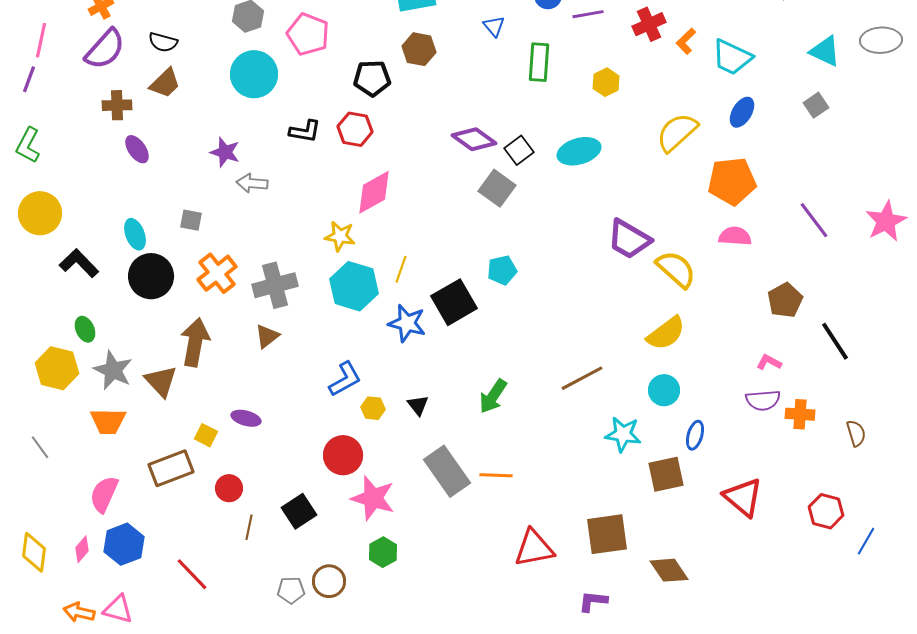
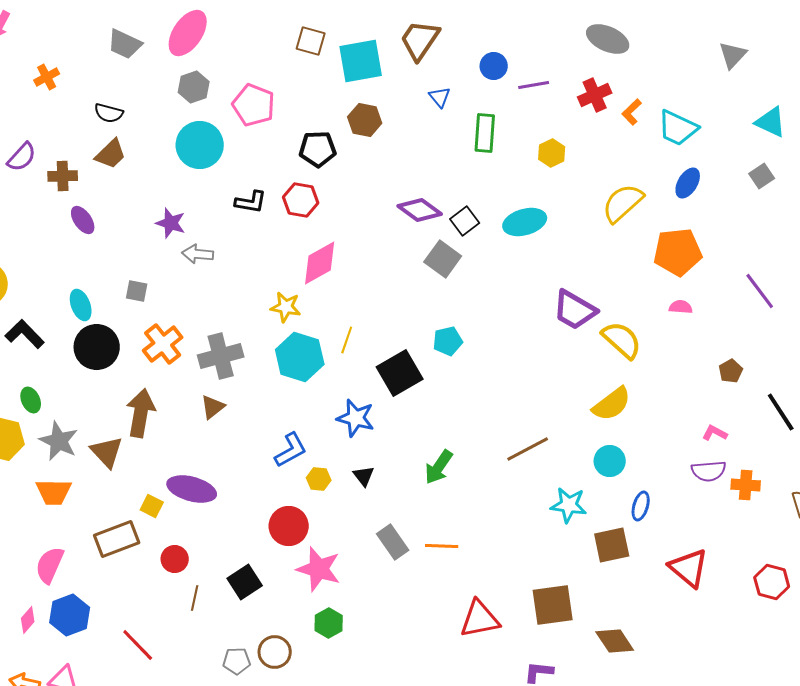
purple semicircle: (105, 49) -> (22, 157), moved, size x0.7
pink semicircle: (735, 236) -> (681, 307), size x0.7
brown pentagon: (785, 300) -> (731, 371), size x0.7
blue star: (407, 323) -> (356, 418), moved
purple ellipse: (246, 418) -> (192, 489), size x1.6
gray rectangle: (447, 471) -> (393, 542), size x0.7

